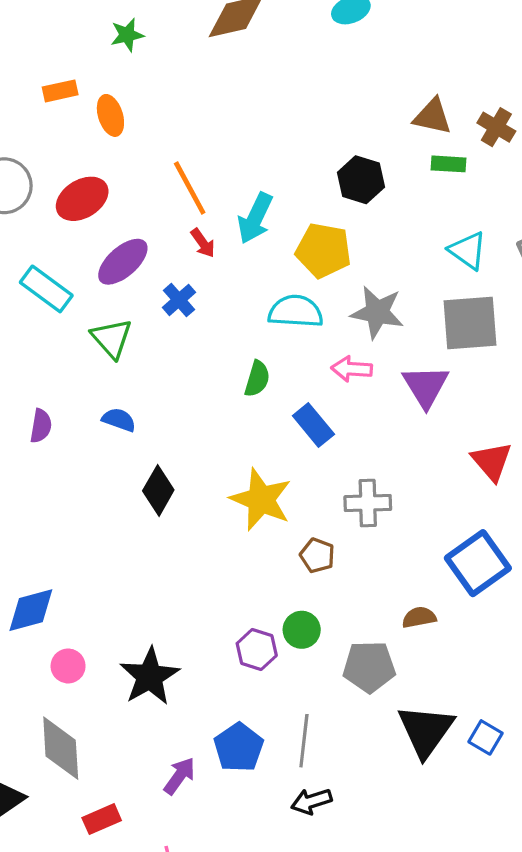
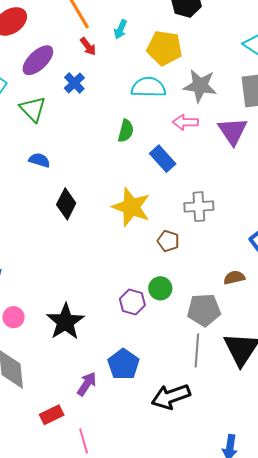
cyan arrow: (255, 218) -> (120, 29), size x0.6
gray line: (304, 741) -> (197, 350), moved
black arrow: (311, 801) -> (171, 397), size x1.5
red rectangle: (102, 819) -> (52, 415), moved

